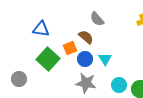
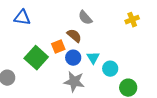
blue triangle: (41, 29) -> (22, 18), moved
cyan circle: (119, 85) -> (110, 69), moved

